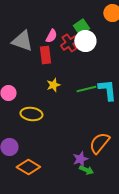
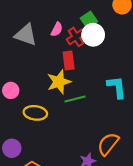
red rectangle: (45, 55) -> (69, 60), moved
yellow star: (53, 85) -> (59, 82), size x1.6
green line: (86, 89) -> (75, 99), moved

